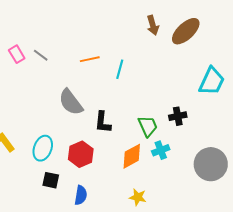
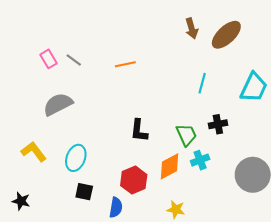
cyan line: (120, 69) -> (202, 83), moved
gray semicircle: (71, 102) -> (58, 104), moved, turned 100
red hexagon: (81, 154) -> (134, 180), moved

